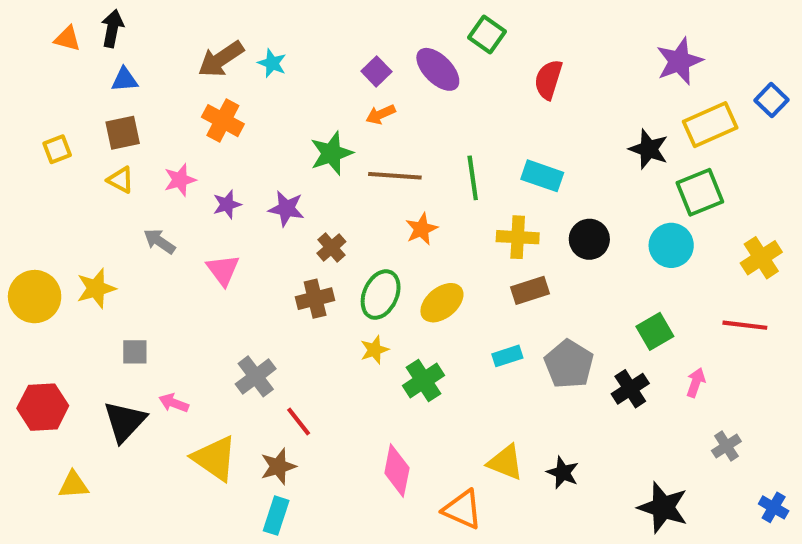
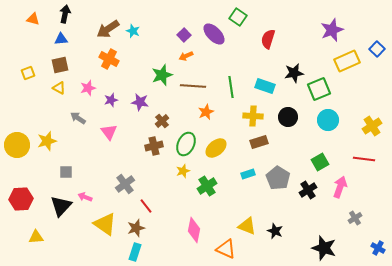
black arrow: (112, 28) -> (65, 14), moved
black star: (649, 149) -> (294, 73), moved, turned -30
green square: (700, 192) -> (319, 89), moved
pink arrow: (696, 383) -> (340, 187), size x1.5

